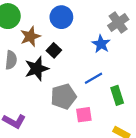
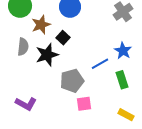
blue star: (101, 44) -> (123, 51), moved
pink square: (84, 115) -> (84, 104), moved

